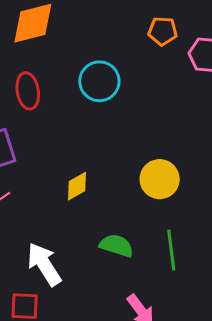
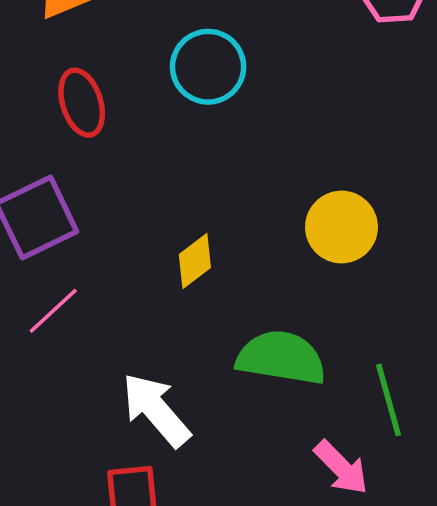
green semicircle: (116, 246) -> (281, 358), size x1.4
green line: (171, 250) -> (389, 400), moved

